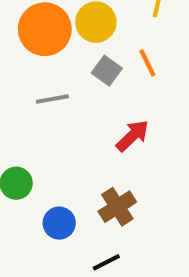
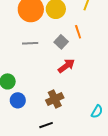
gray square: (107, 71) -> (61, 42), moved
blue circle: (59, 223) -> (18, 100), moved

